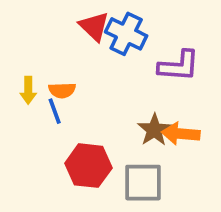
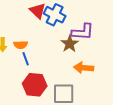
blue line: (55, 111) -> (26, 59), moved
brown star: (154, 130) -> (70, 44), moved

